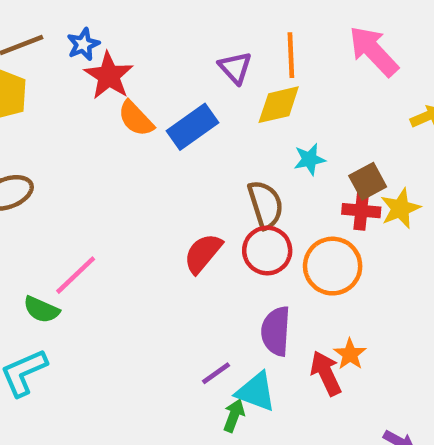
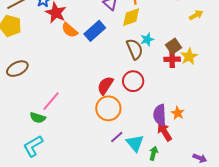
brown semicircle: (265, 205) -> (135, 49), moved
orange circle: (333, 266) -> (108, 108), moved
purple semicircle: (276, 331) -> (160, 115), moved
orange star: (350, 354) -> (178, 113), moved
cyan triangle: (256, 392) -> (135, 143), turned 36
green arrow: (234, 416) -> (154, 153), moved

